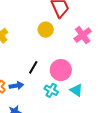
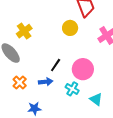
blue arrow: (16, 86) -> (46, 82), moved
cyan triangle: (76, 90) -> (96, 99), moved

